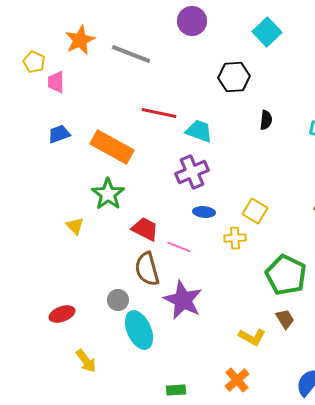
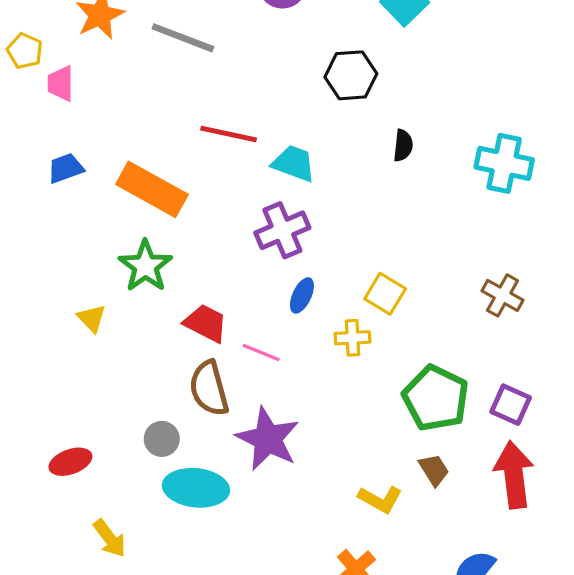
blue ellipse: (204, 212) -> (302, 295), turned -70
cyan ellipse: (139, 330) -> (196, 488), turned -60

